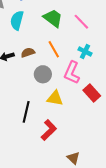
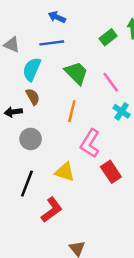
orange line: (54, 49) -> (72, 111), turned 36
cyan cross: (85, 51) -> (122, 111), moved
brown semicircle: (28, 53) -> (33, 97), moved, turned 72
gray circle: (43, 74) -> (31, 139), moved

